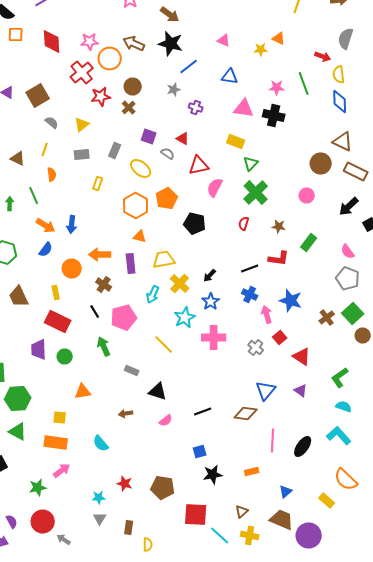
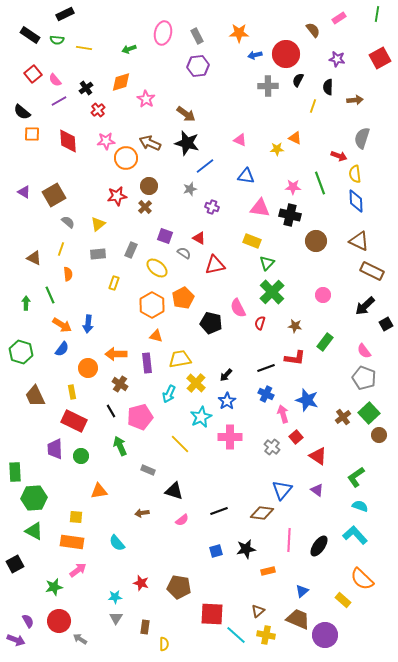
red cross: (82, 72) -> (98, 110), moved, size x0.6
brown circle: (321, 164) -> (316, 241), moved
pink semicircle: (215, 188) -> (238, 308), moved, turned -54
black star: (213, 474) -> (246, 549), moved

